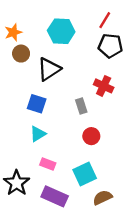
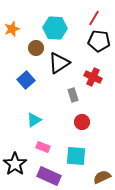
brown circle: (21, 54) -> (36, 48), moved
black triangle: (49, 69) -> (59, 63), moved
blue square: (37, 104) -> (26, 80), moved, turned 30
cyan square: (85, 174) -> (76, 156), turned 30
brown semicircle: (102, 197) -> (102, 177), moved

